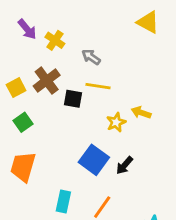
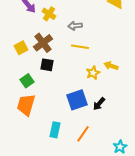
gray arrow: (91, 57) -> (75, 26), turned -40
black square: (73, 99) -> (47, 65), moved
green square: (23, 122) -> (27, 81), moved
blue square: (94, 160) -> (77, 100), turned 35

